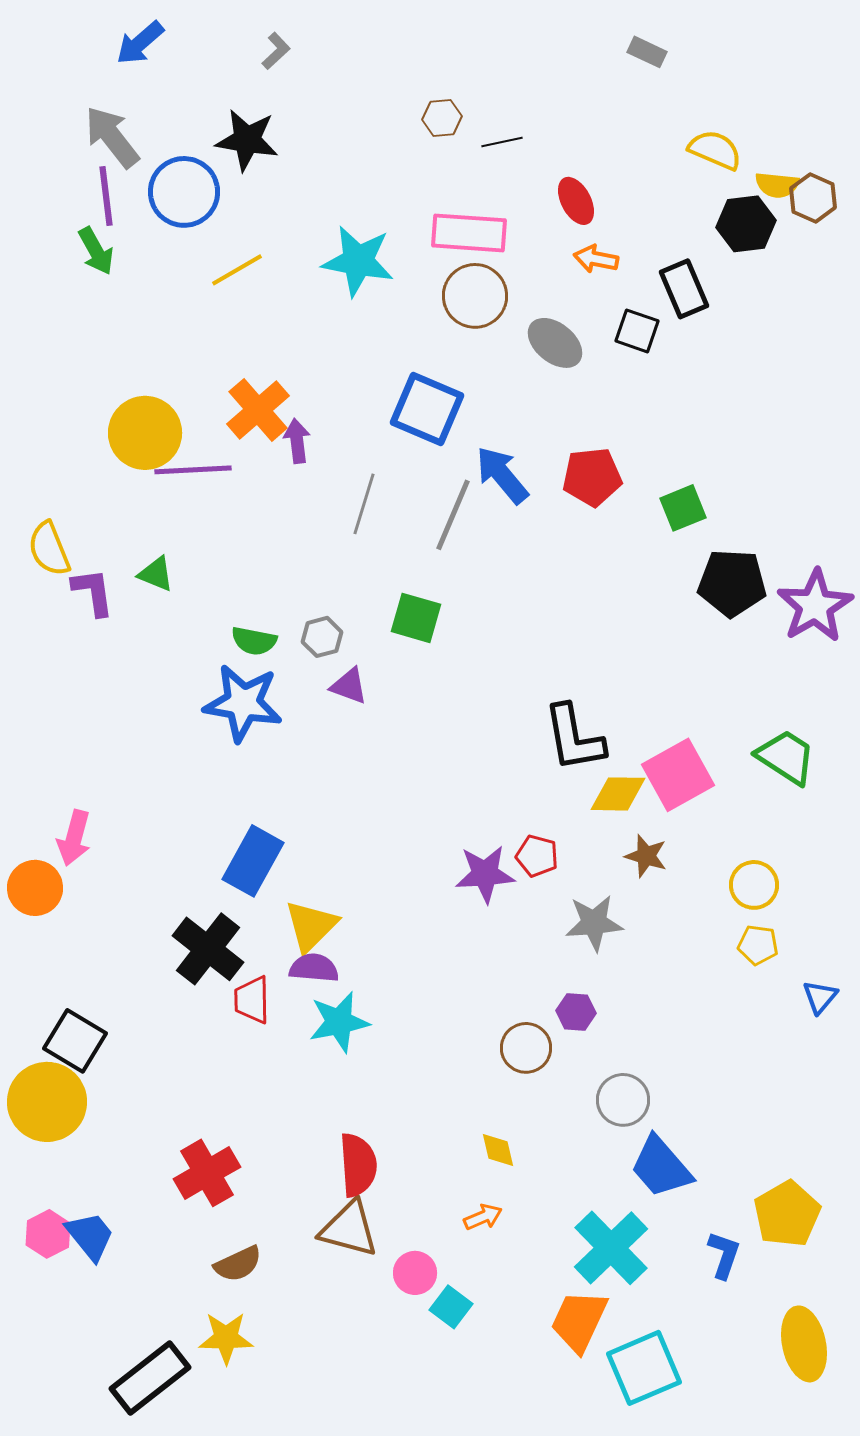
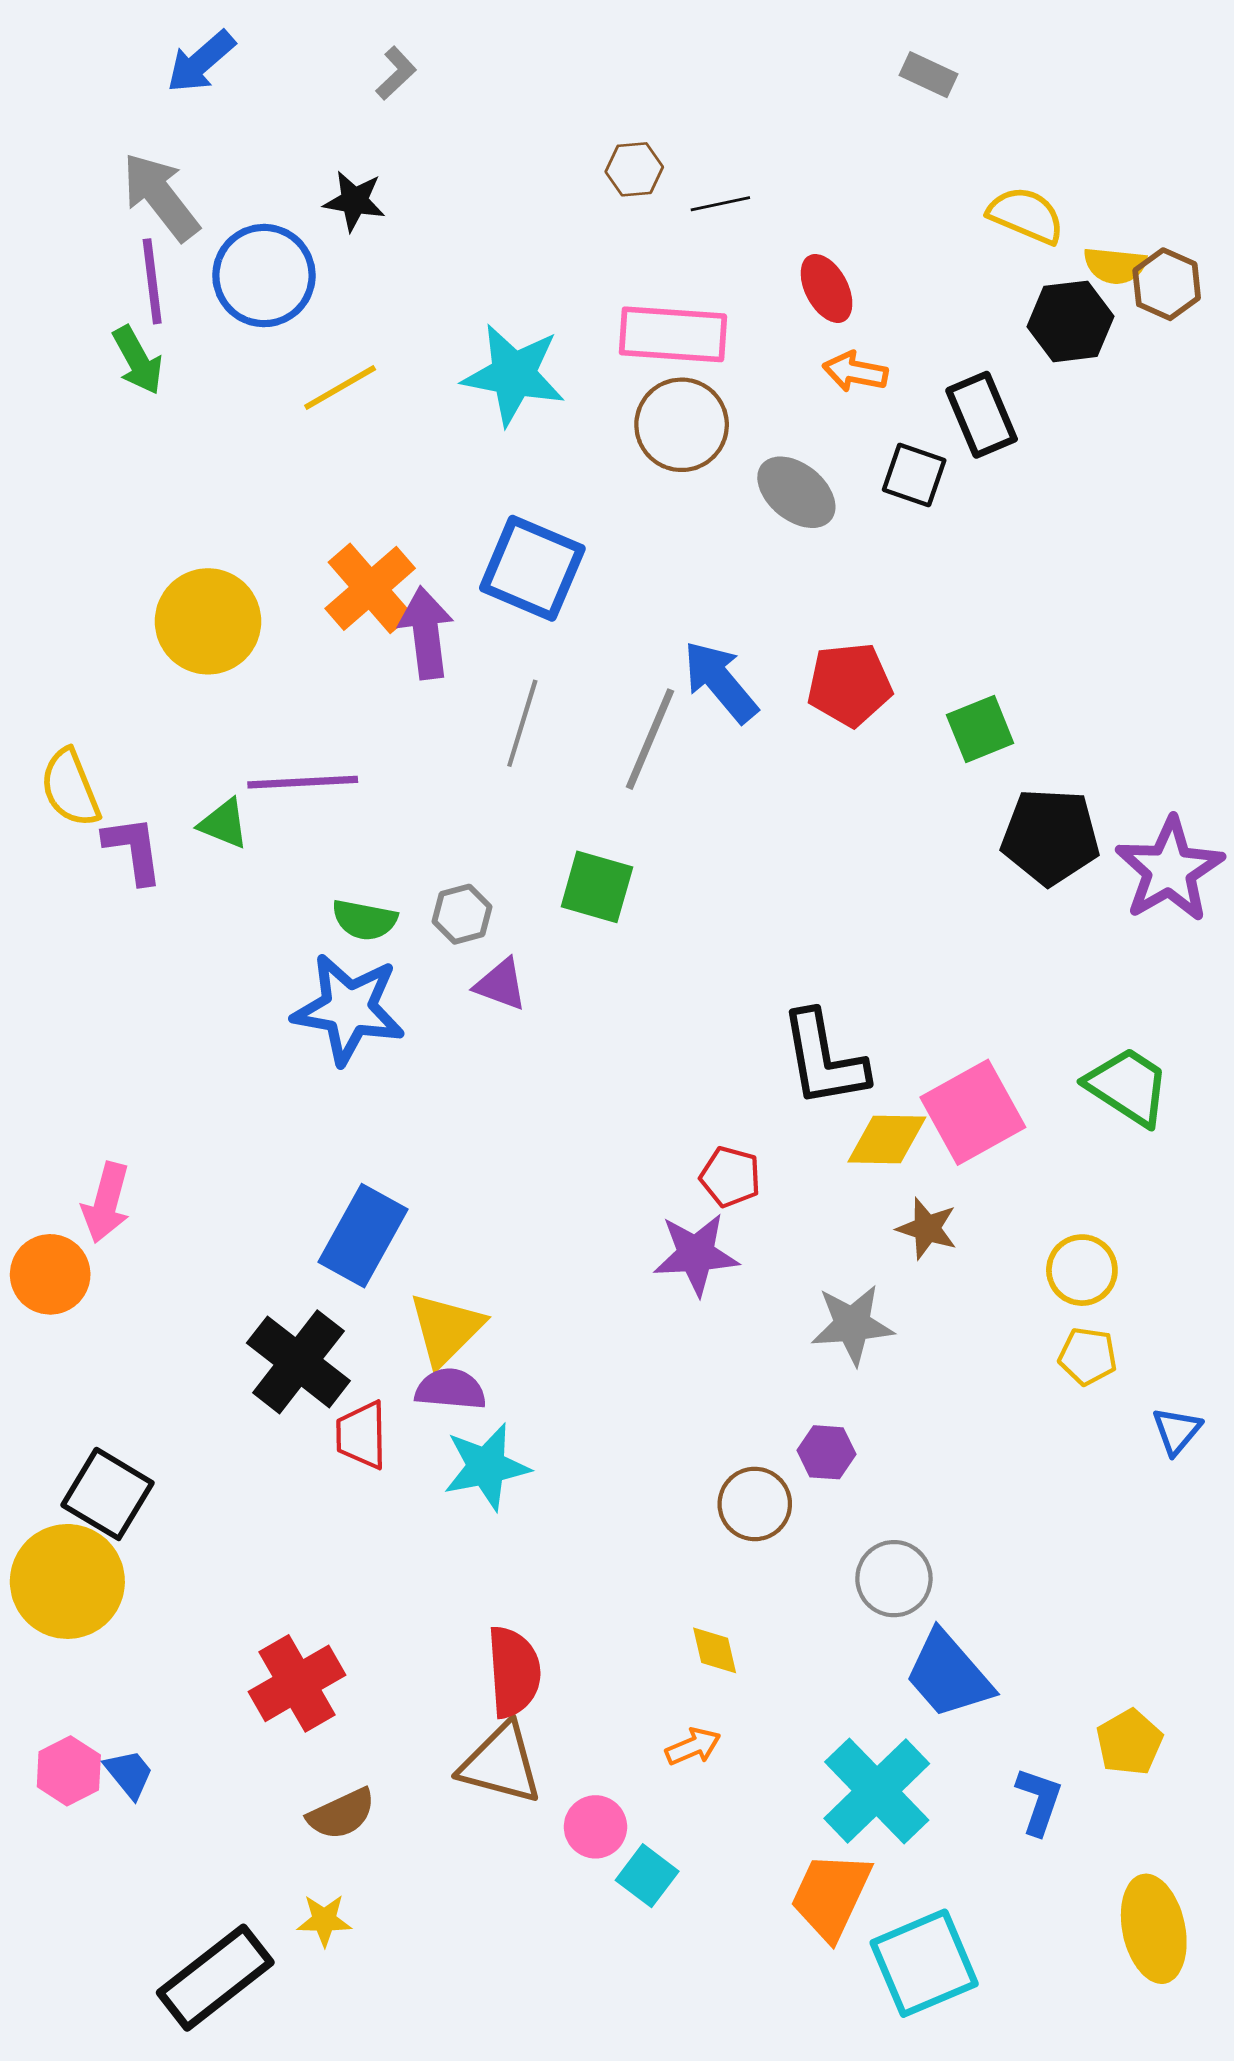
black star: (247, 140) -> (354, 201), size x0.7
blue square: (427, 409) -> (532, 568), moved
purple arrow: (297, 441) -> (426, 633), size x1.4
purple line: (193, 470) -> (303, 782), moved
red pentagon: (537, 856) -> (730, 1177), moved
yellow pentagon: (787, 1214) -> (1129, 1742), size x0.7
blue trapezoid: (90, 1236) -> (129, 1774), size x0.7
yellow star: (226, 1338) -> (324, 1920), size x0.7

